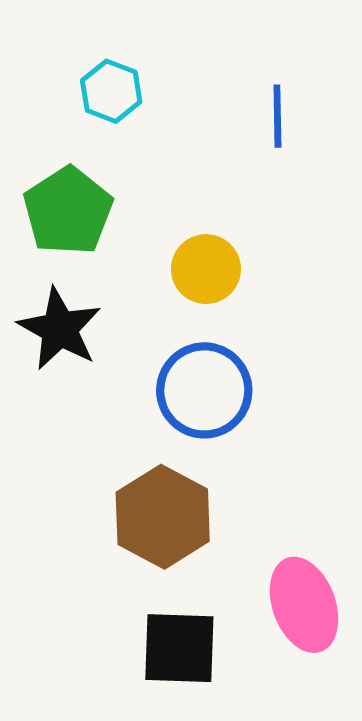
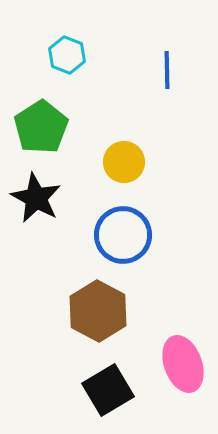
black square: (179, 648) -> (108, 390), turned -33

